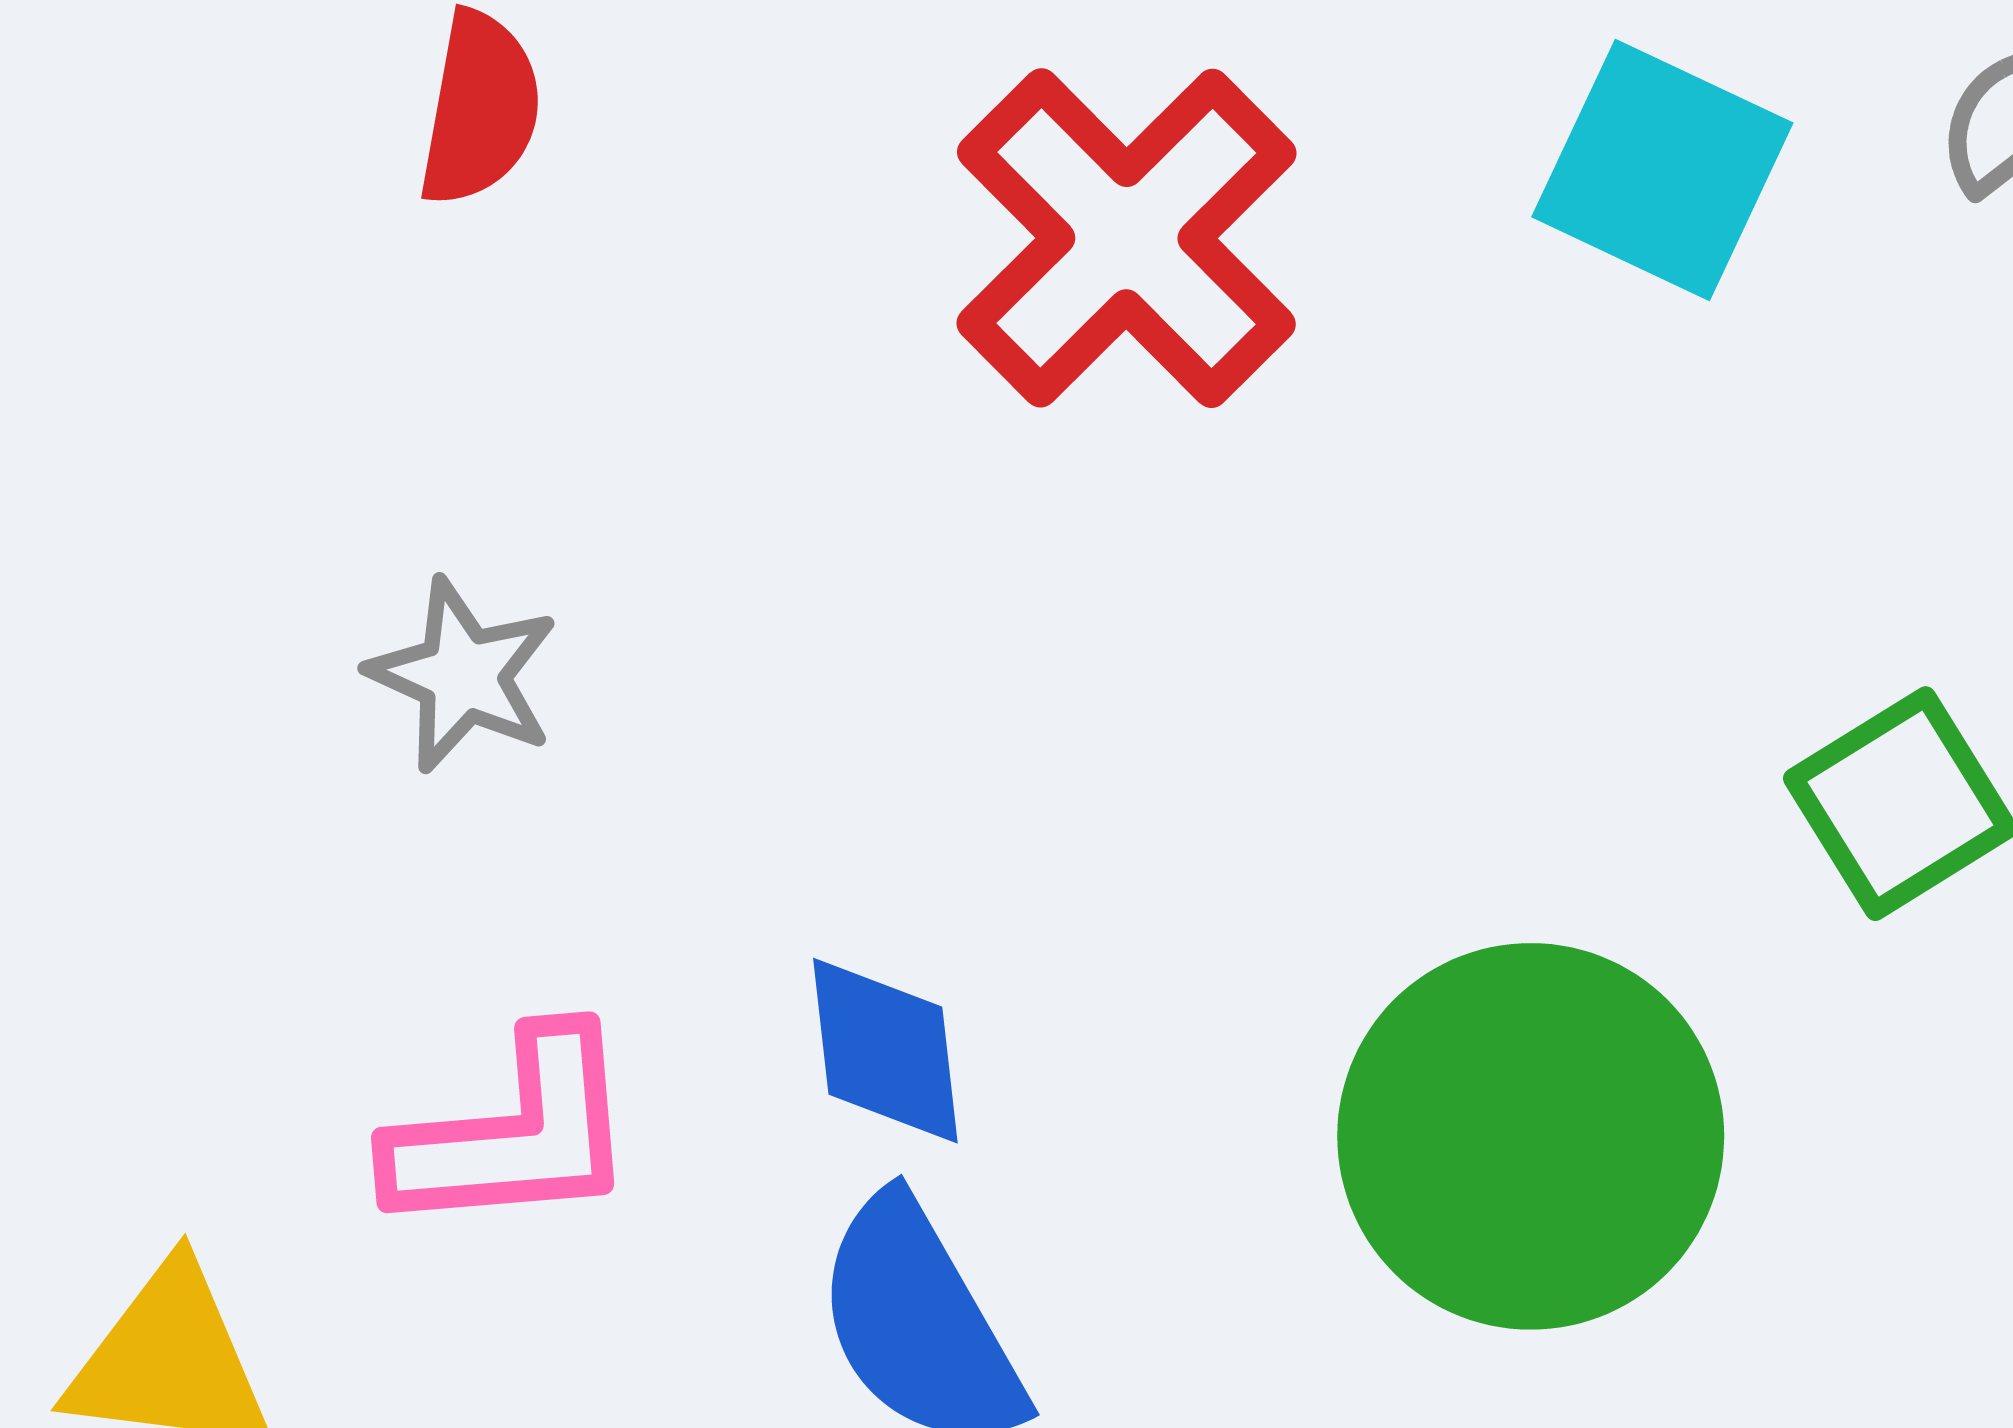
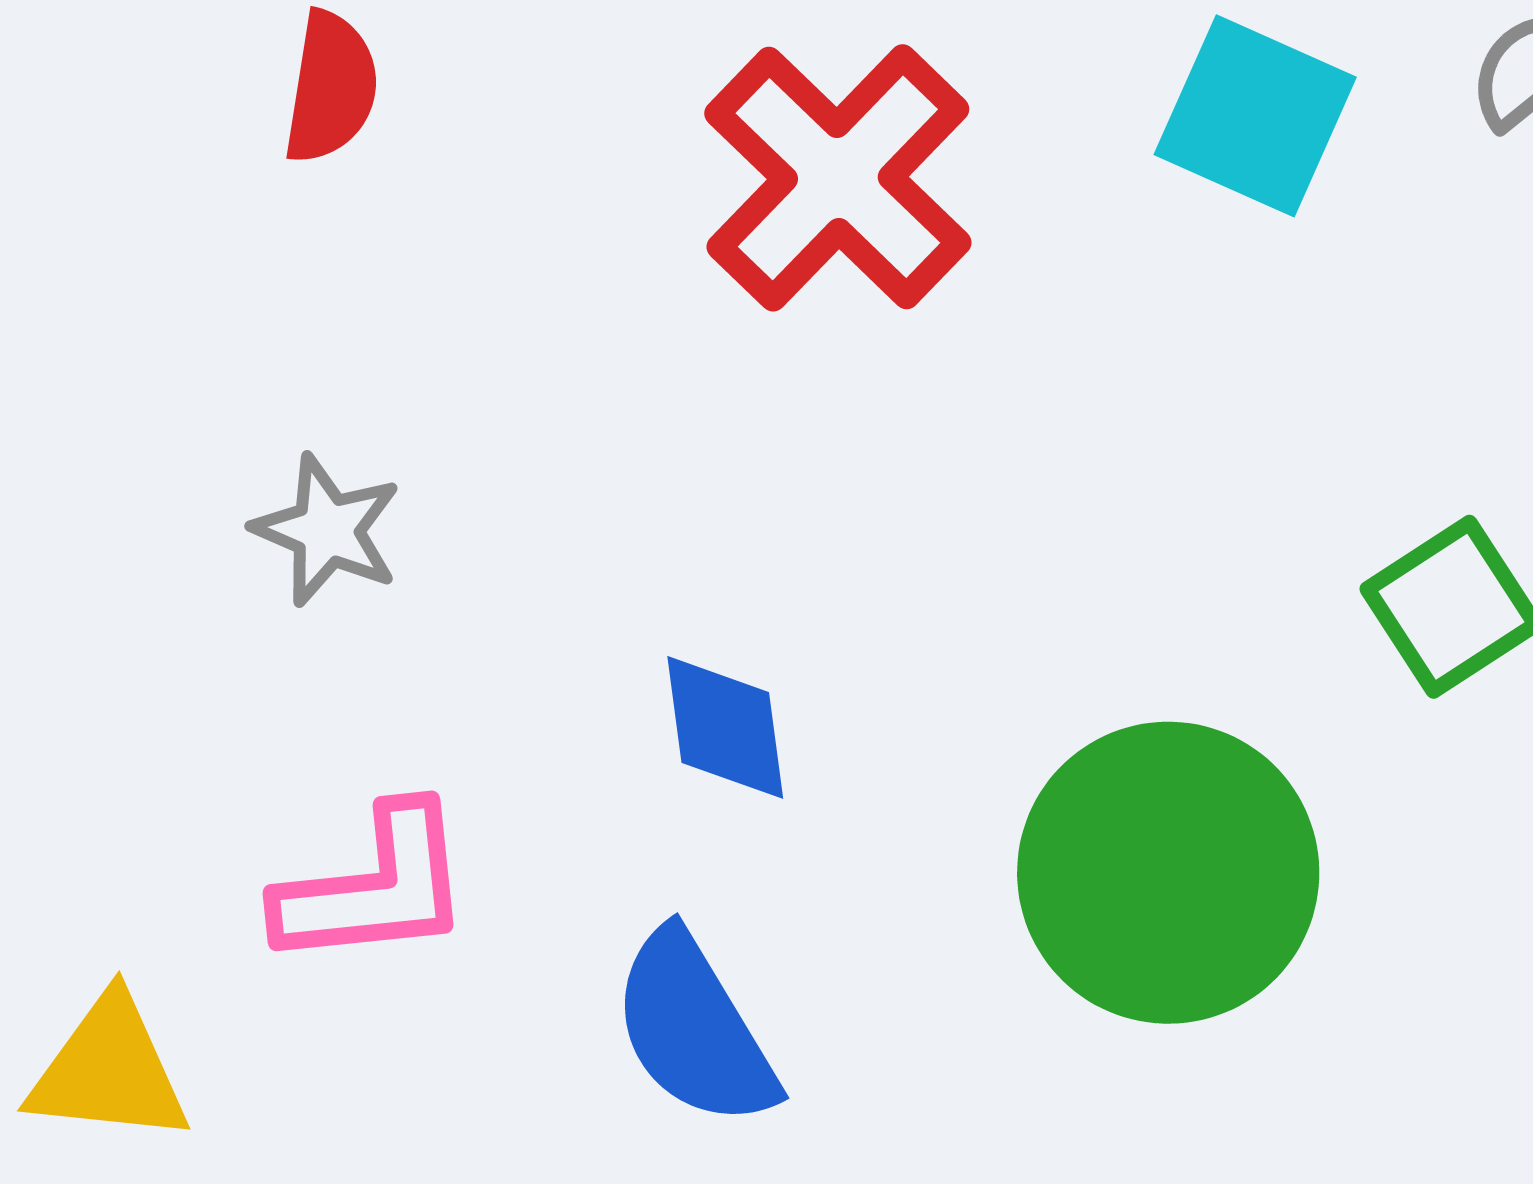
blue diamond: (885, 1051) -> (725, 727), moved

